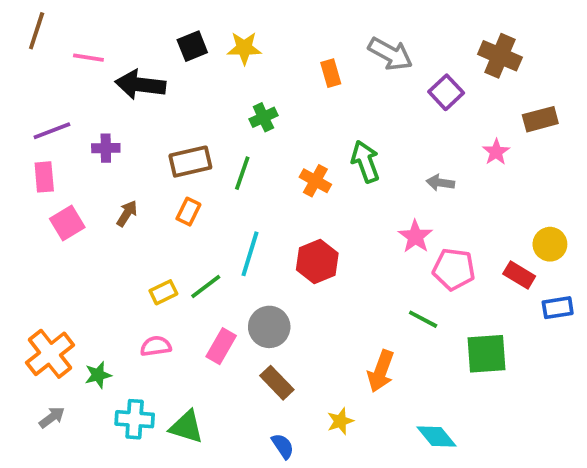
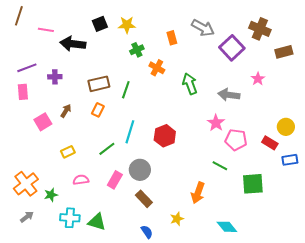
purple square: (446, 92) -> (232, 48), size x1.4
green cross: (263, 117) -> (137, 50), moved
brown rectangle: (540, 119) -> (284, 52), moved
orange cross: (315, 181) -> (157, 68), moved
gray arrow: (440, 183) -> (229, 95), size x1.5
pink square: (67, 223) -> (43, 122), moved
yellow rectangle: (163, 292) -> (68, 152), moved

